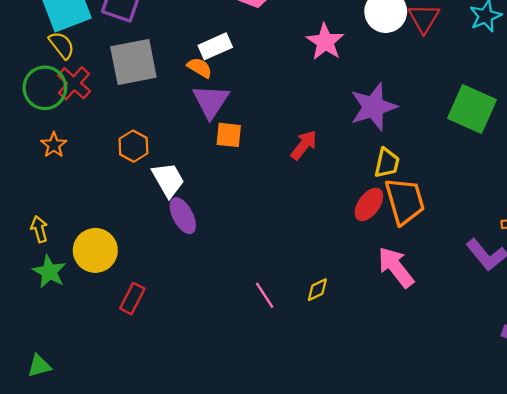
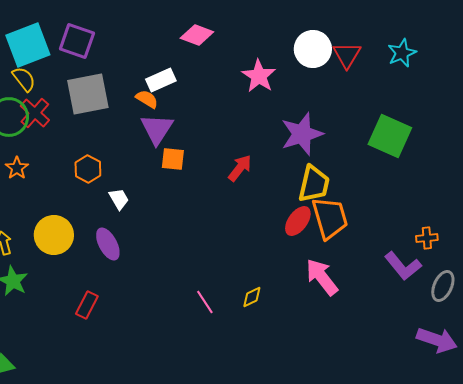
yellow trapezoid: (387, 163) -> (314, 184), size x1.4
white trapezoid: (168, 180) -> (119, 199), size x0.7
purple ellipse: (183, 216) -> (108, 244), moved
yellow circle: (95, 250) -> (54, 235), moved

